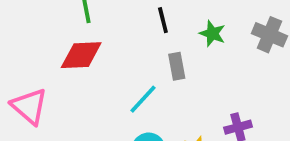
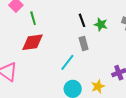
black line: (163, 20) -> (82, 20), moved

